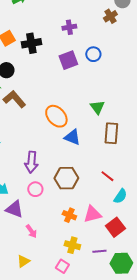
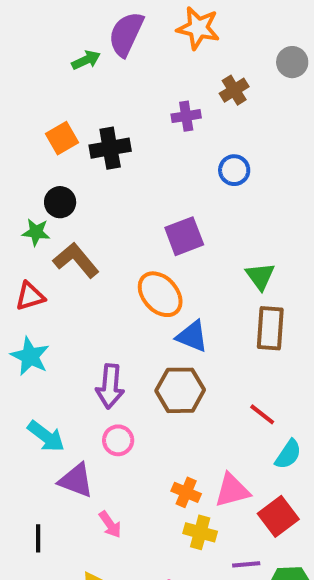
brown cross: (110, 16) -> (234, 90), moved
purple square: (68, 60) -> (184, 236), moved
green triangle: (97, 107) -> (260, 276), moved
brown hexagon: (66, 178) -> (180, 390), moved
yellow cross: (72, 245) -> (200, 532), moved

